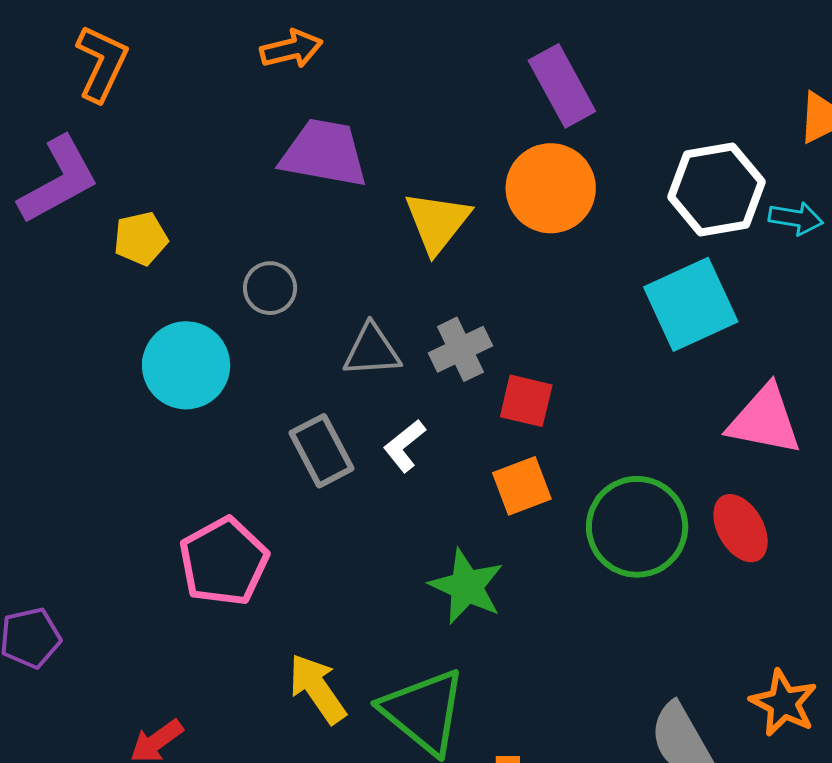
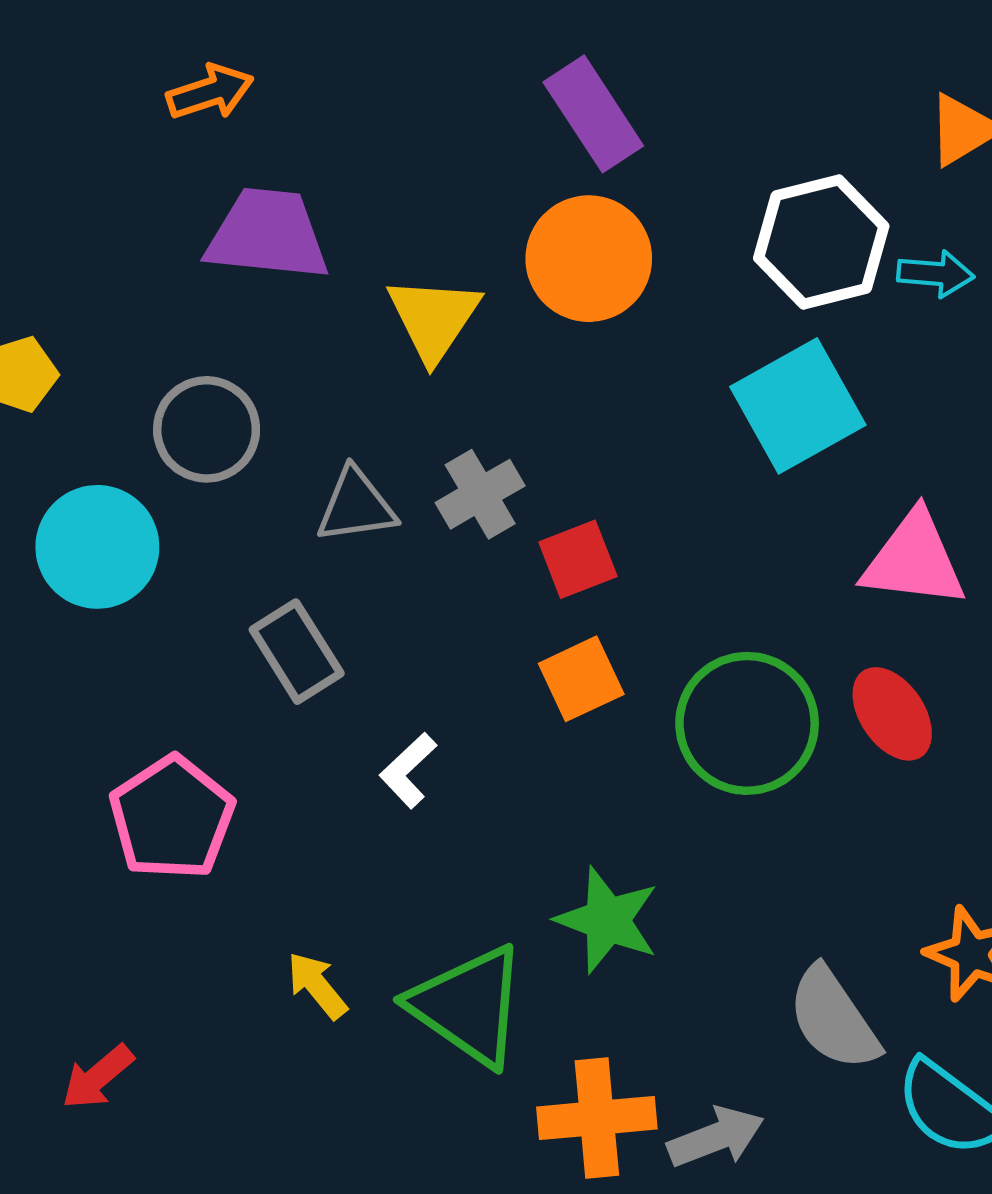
gray circle: (270, 288) -> (207, 429), size x1.4
red square: (526, 401) -> (578, 559), turned -30
white L-shape: (405, 446) -> (408, 770), moved
green star: (466, 586) -> (607, 920), moved
yellow arrow: (317, 689) -> (317, 985), size x0.7

